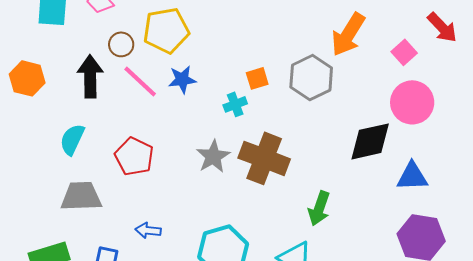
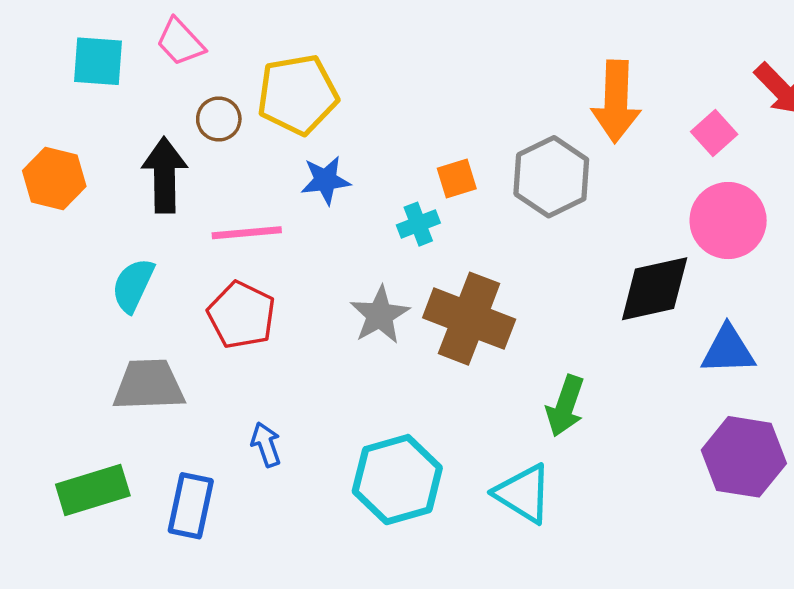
orange arrow: (348, 34) -> (616, 101), turned -30
pink line: (140, 81) -> (247, 233), moved, turned -48
blue arrow: (148, 230) -> (266, 445), turned 65

